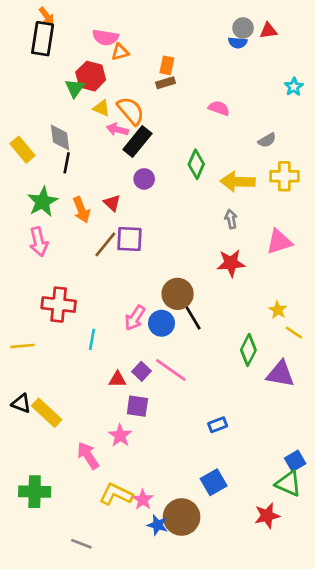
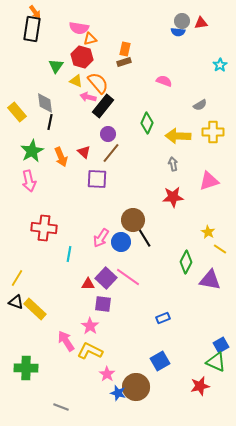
red hexagon: (91, 76) -> (82, 57), moved
brown line: (105, 244) -> (111, 153), moved
yellow line: (23, 346) -> (17, 278), moved, turned -54
purple square: (141, 371) -> (106, 278), size x1.5
yellow L-shape: (116, 494) -> (90, 351), moved

